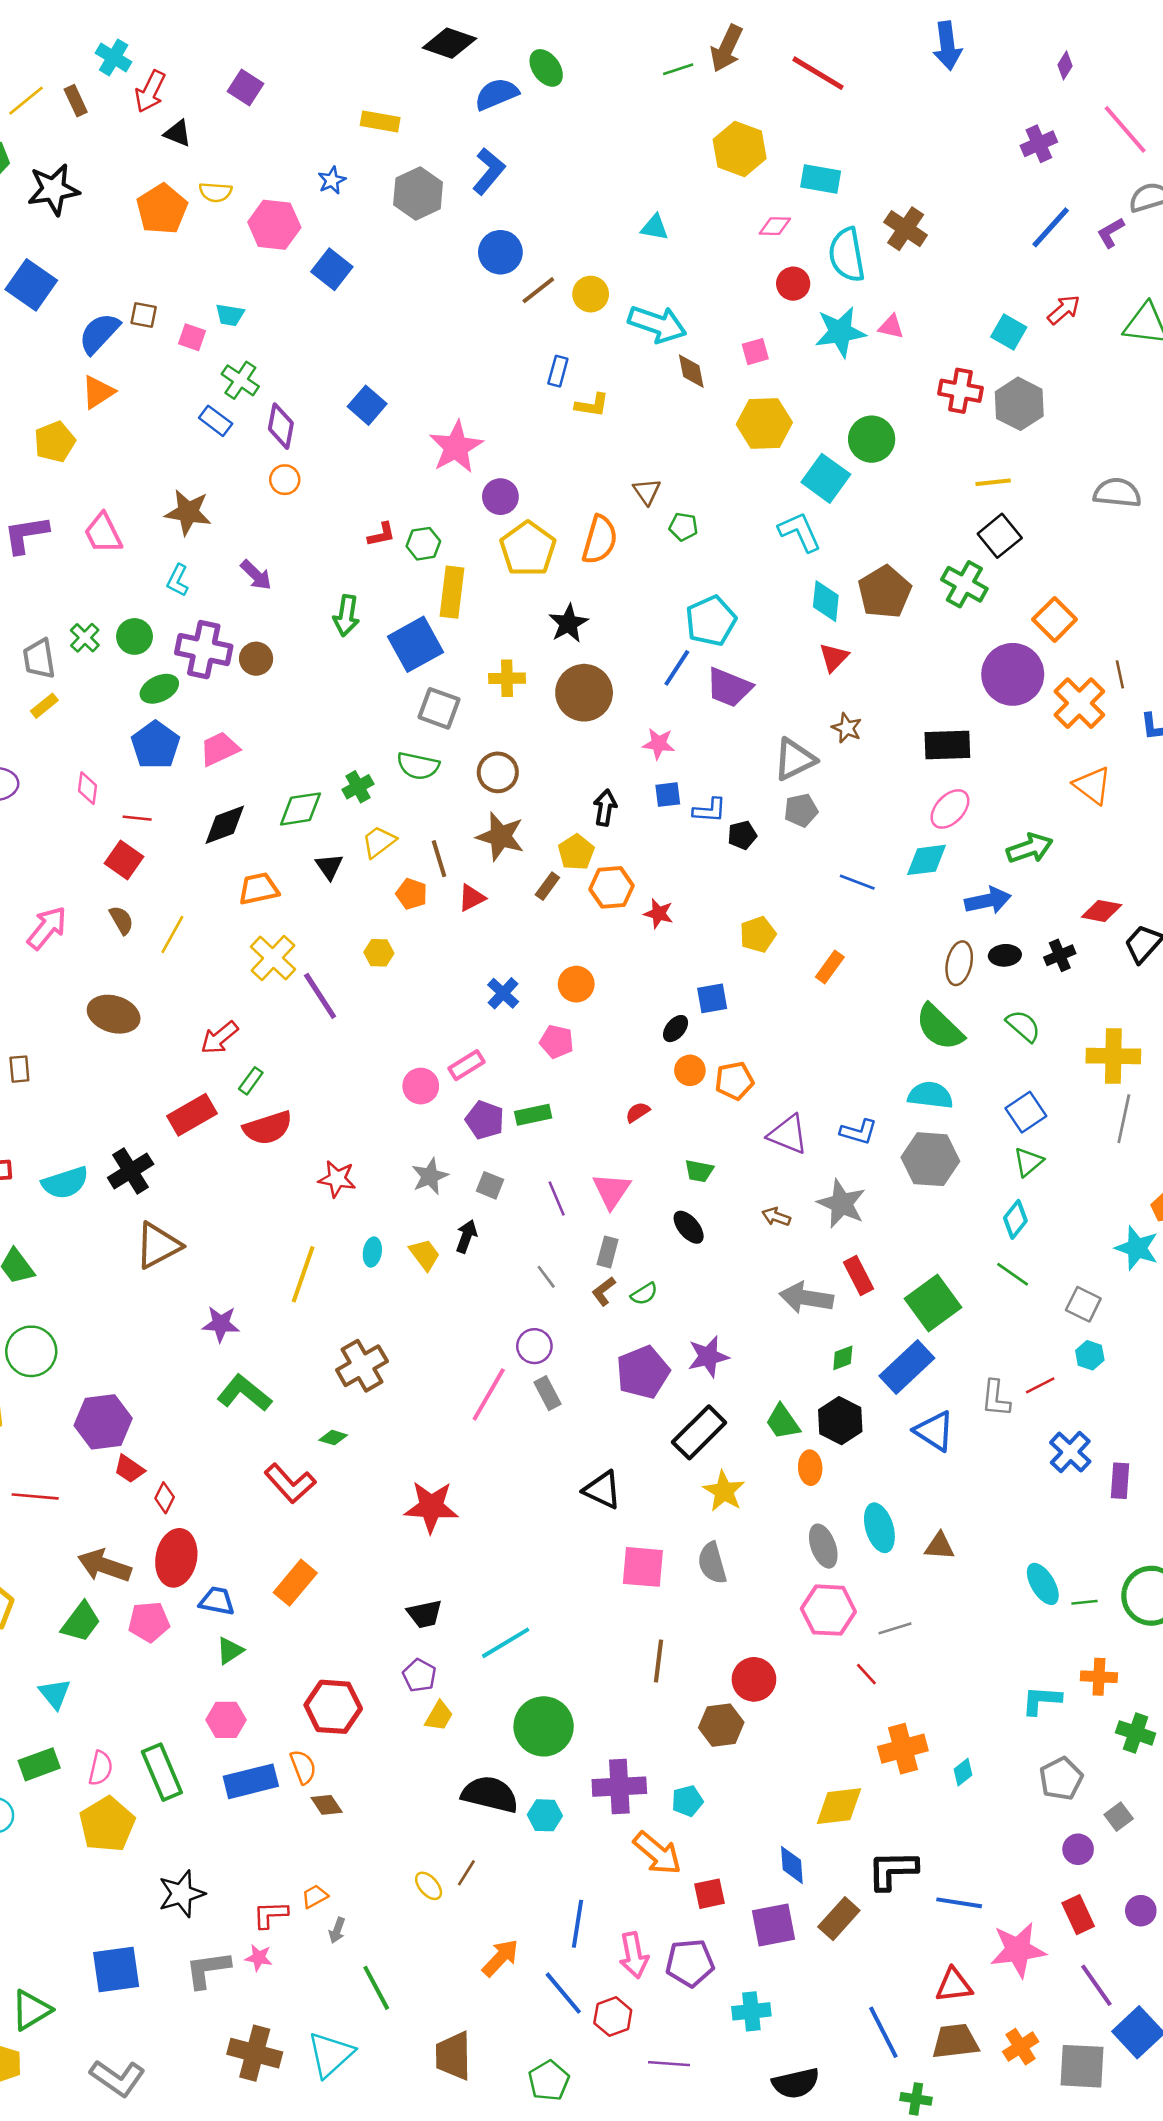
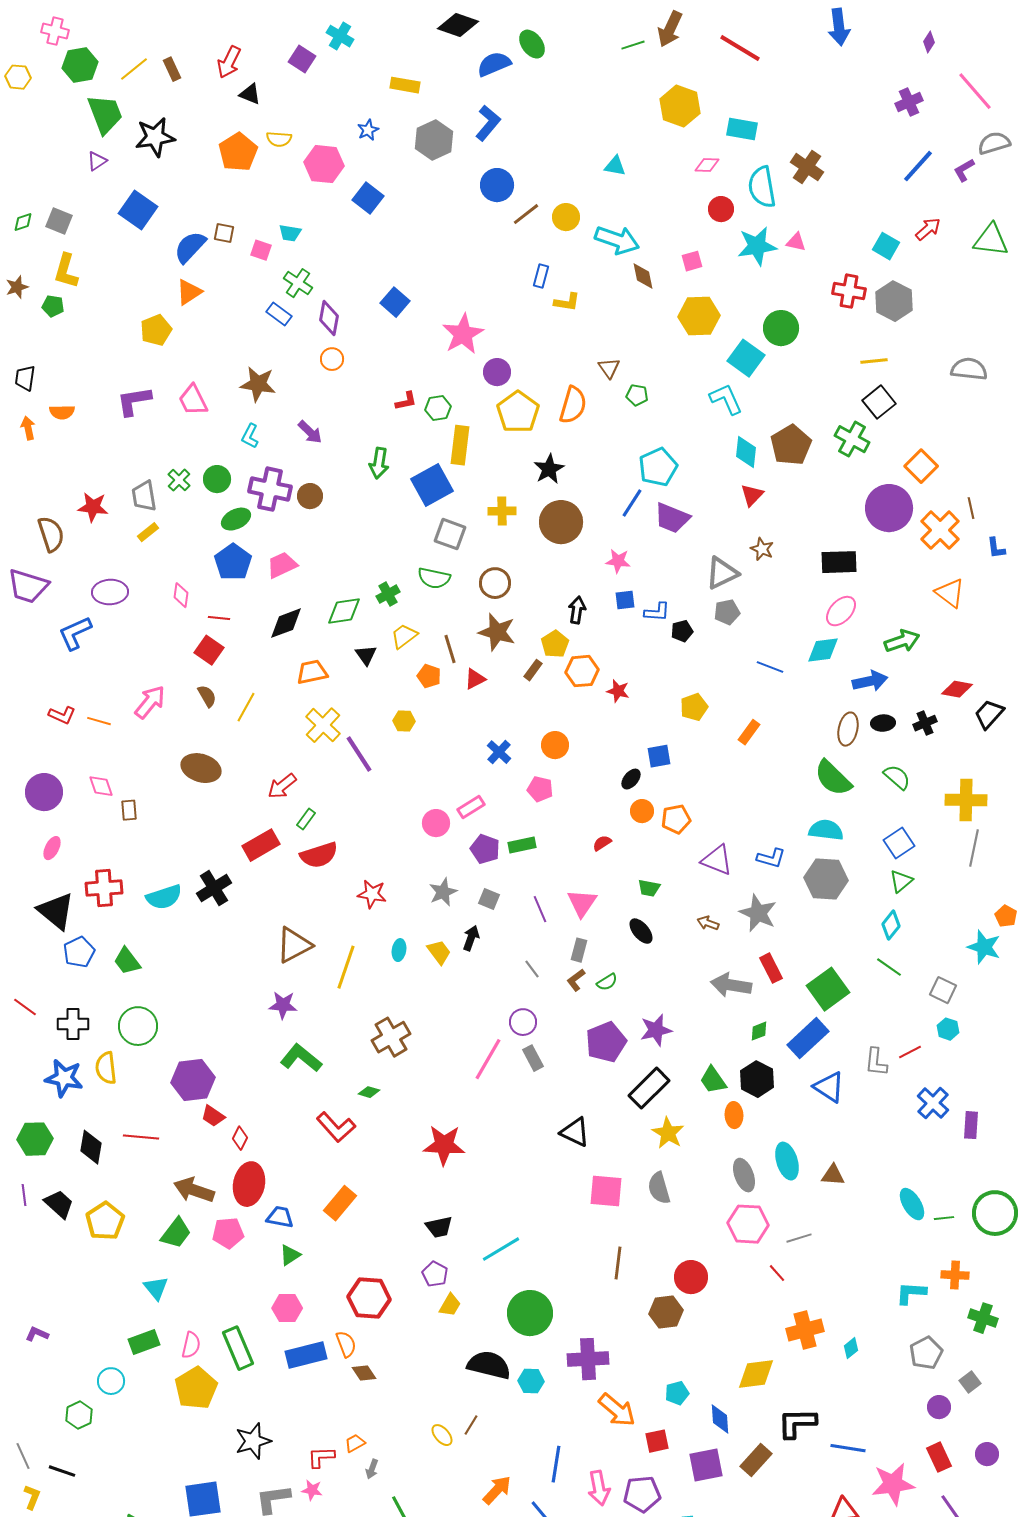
cyan cross: (114, 58) -> (340, 36), moved
brown triangle: (158, 1245) -> (294, 945), moved
cyan pentagon: (687, 1801) -> (677, 1393), moved

